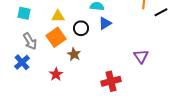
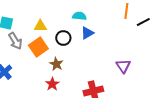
gray arrow: (30, 41) -> (15, 41), moved
red star: (56, 74) -> (52, 84), moved

